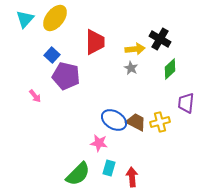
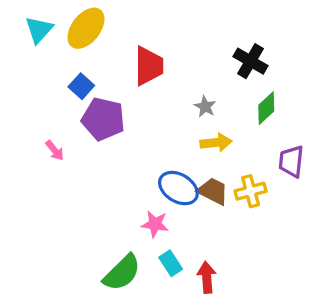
yellow arrow: (135, 49) -> (216, 143), moved
cyan rectangle: (109, 168) -> (171, 263), turned -49

